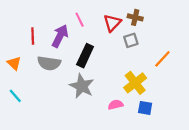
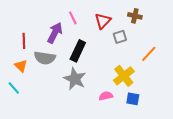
brown cross: (135, 17) -> (135, 16), moved
red line: (33, 36) -> (24, 41), moved
orange triangle: (14, 63) -> (21, 66), moved

